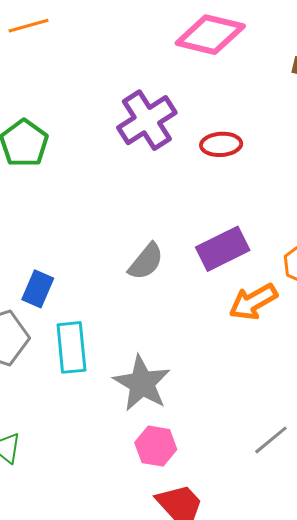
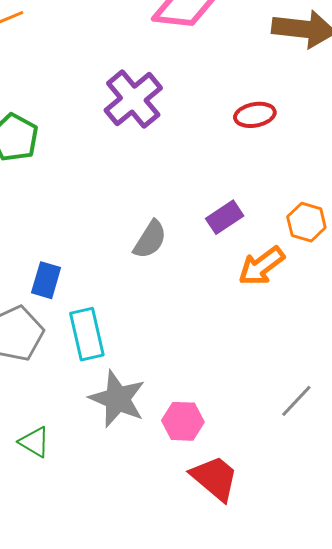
red ellipse: (221, 144) -> (255, 115), moved
purple rectangle: (223, 249) -> (225, 217), size x0.7
gray star: (142, 383) -> (117, 399), moved

